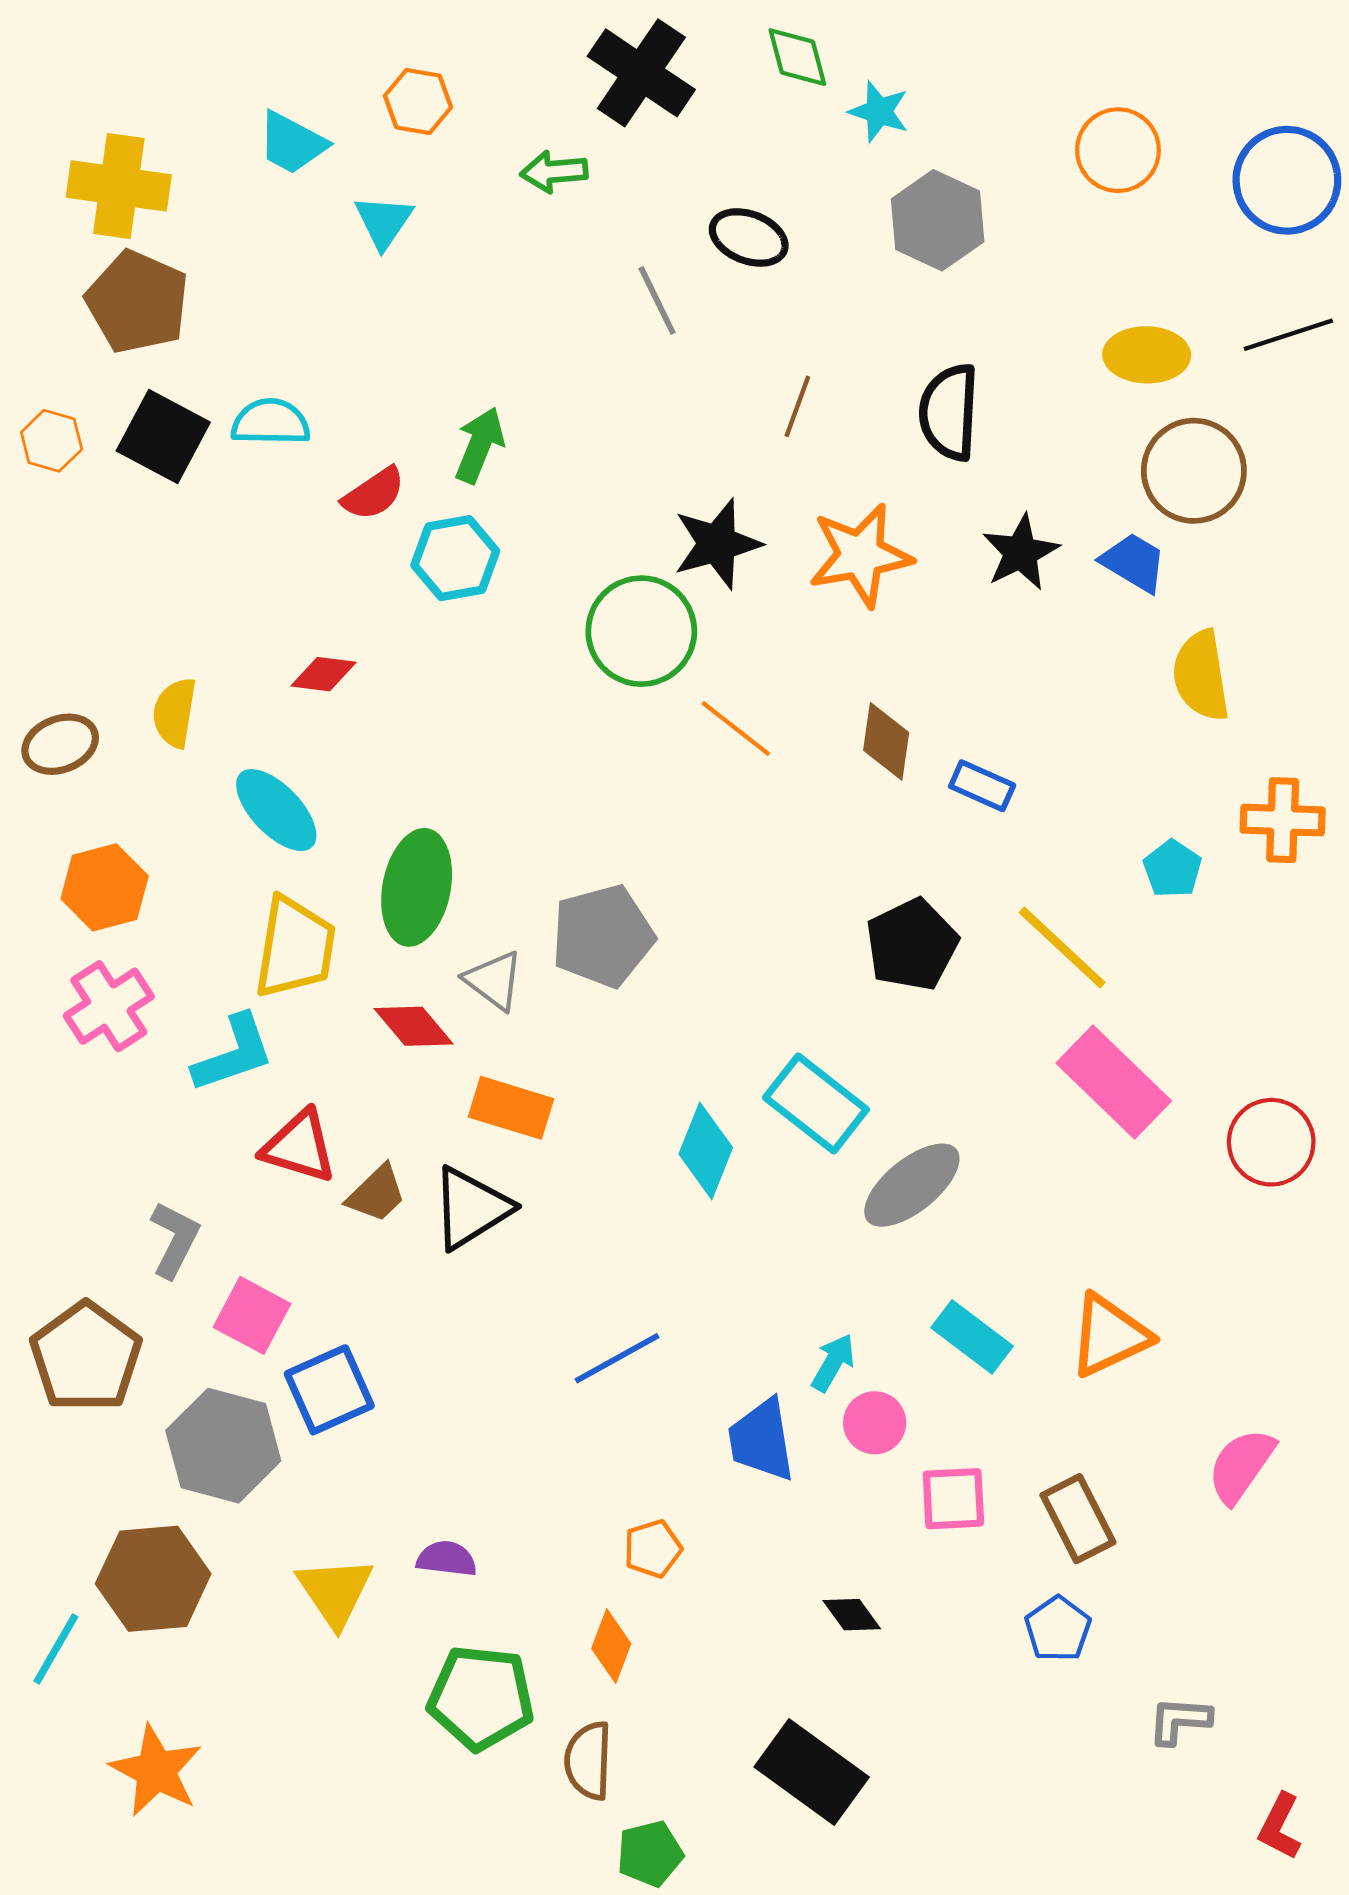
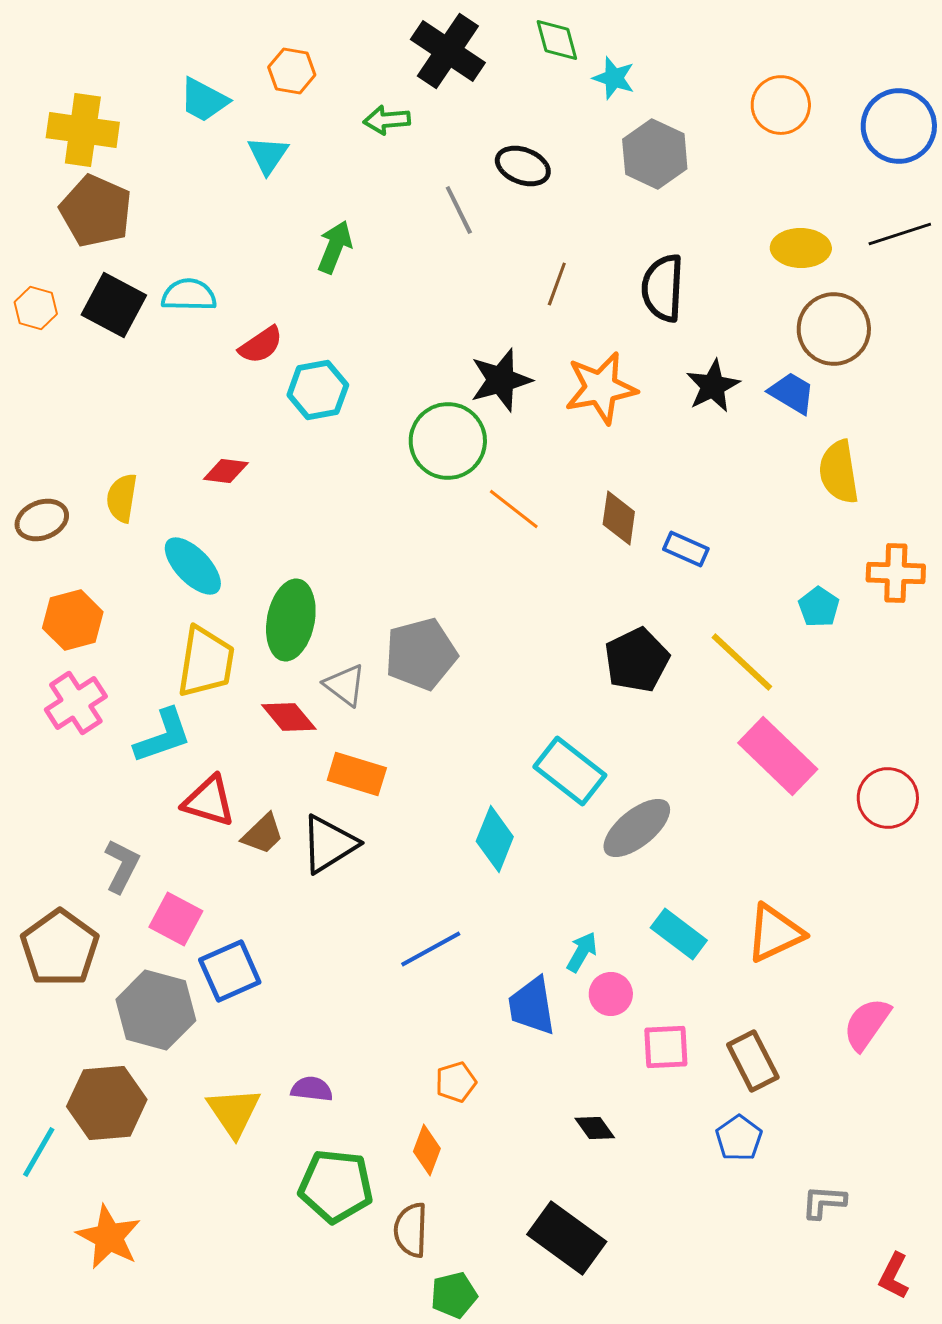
green arrow: (480, 445) -> (335, 247), moved
cyan diamond: (706, 1151) -> (495, 839), moved

